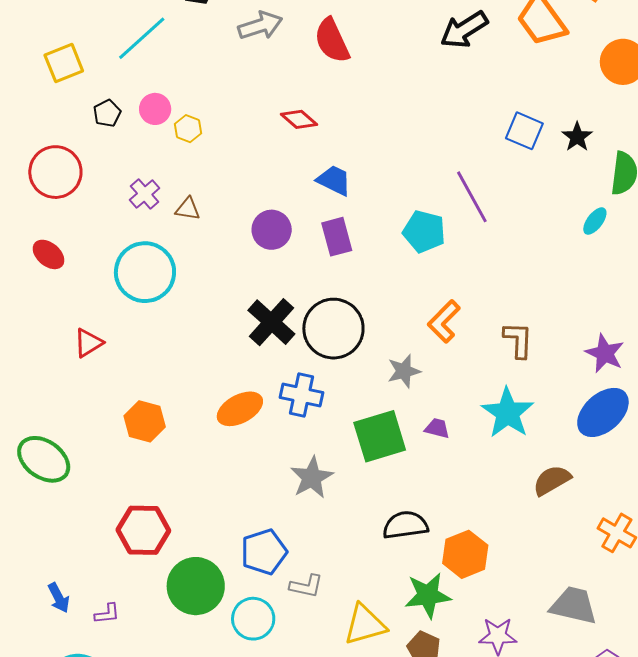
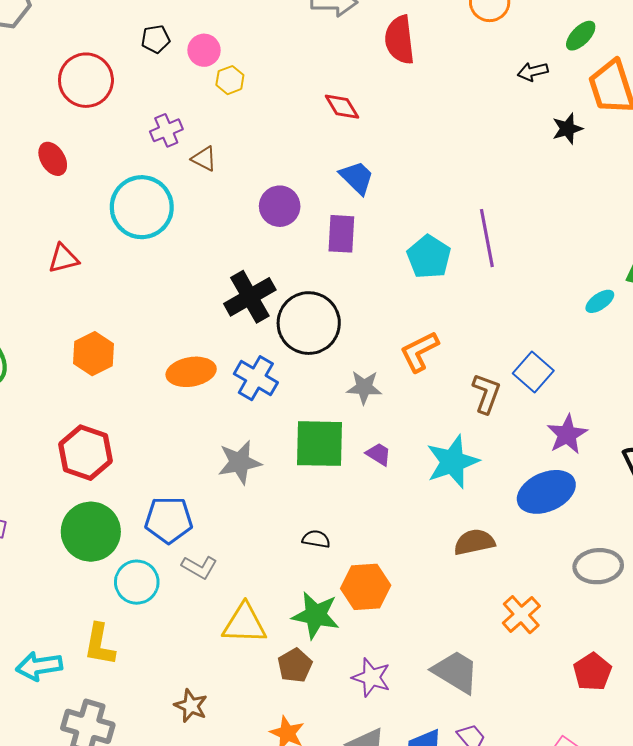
black arrow: (464, 30) -> (533, 72), size x0.6
blue square: (524, 131) -> (533, 372), moved
black star: (577, 137) -> (567, 129), moved
black semicircle: (405, 525) -> (316, 539), size x0.6
red hexagon: (143, 530) -> (86, 453), moved

